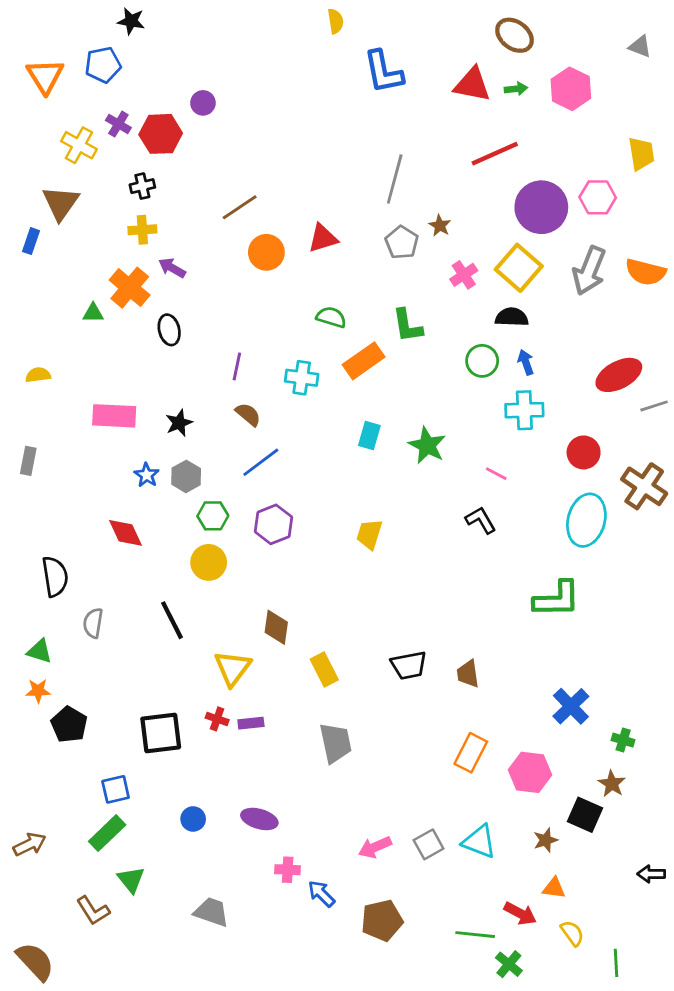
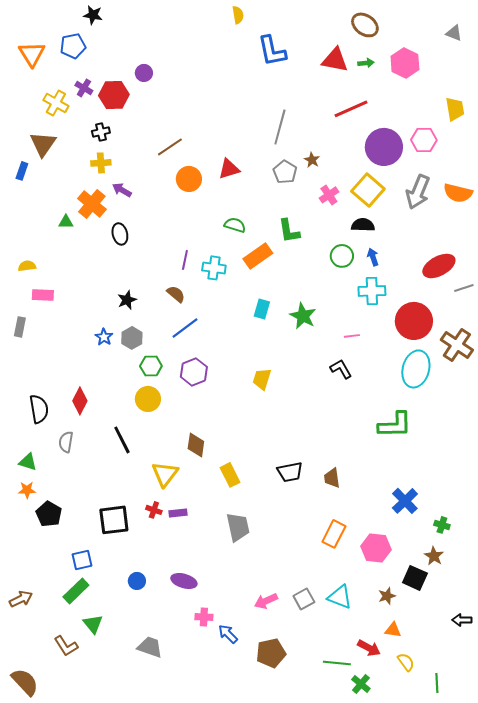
purple line: (237, 366) -> (185, 260), moved
pink rectangle: (114, 416) -> (43, 295), moved, size x0.7
red circle: (584, 452) -> (414, 321), size x1.6
pink line: (496, 474) -> (352, 336), turned -35
red diamond: (125, 533) -> (80, 401), moved, turned 52

